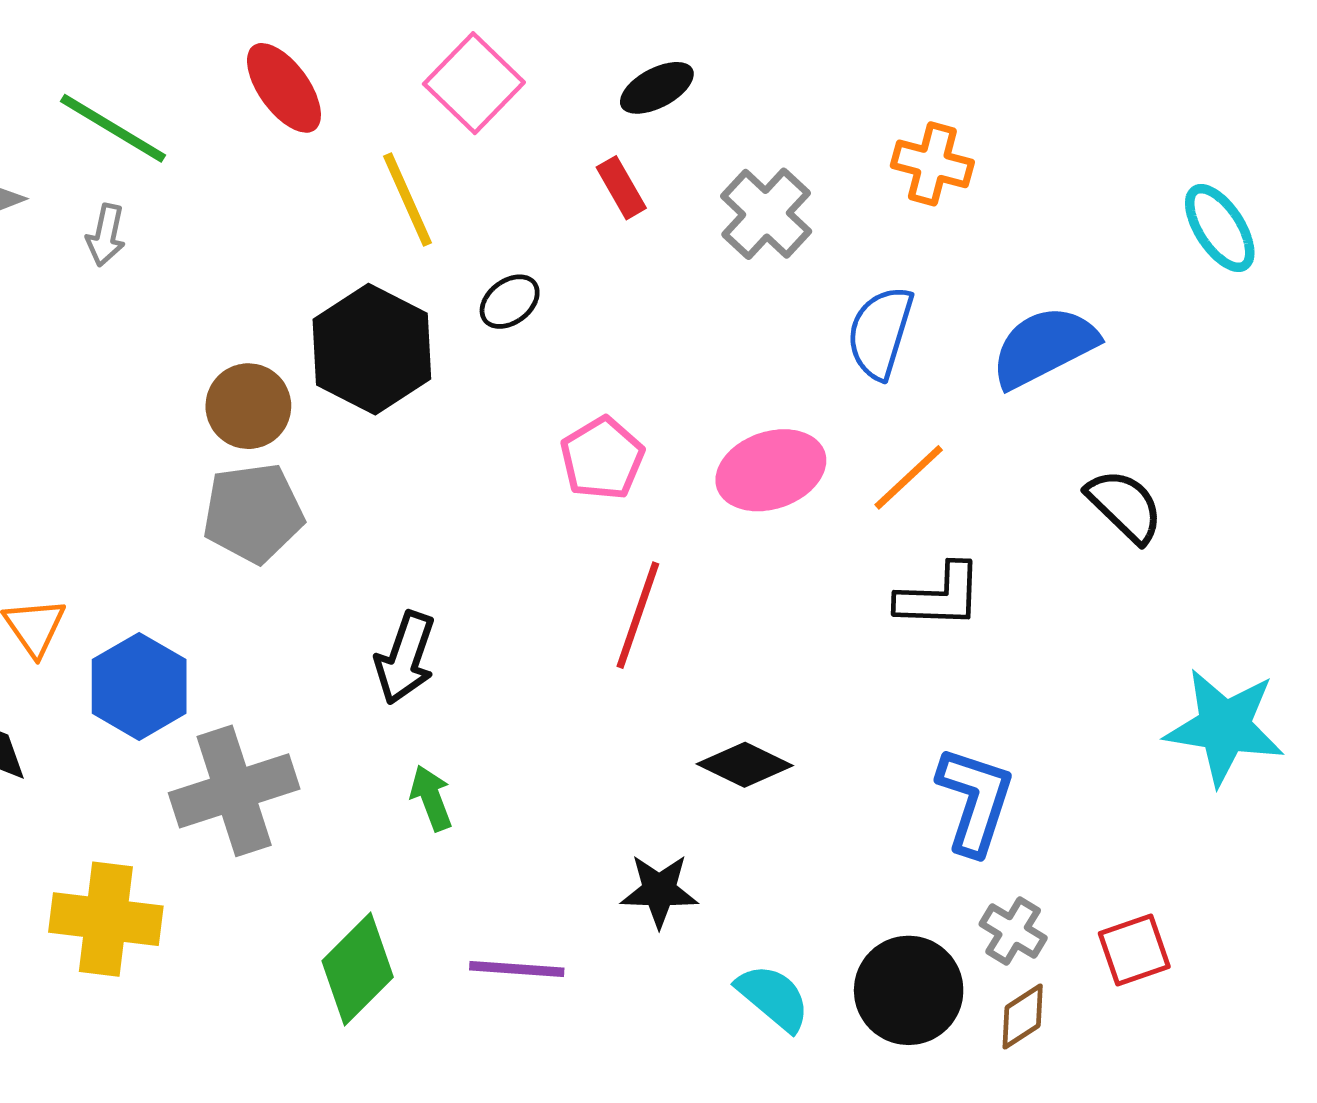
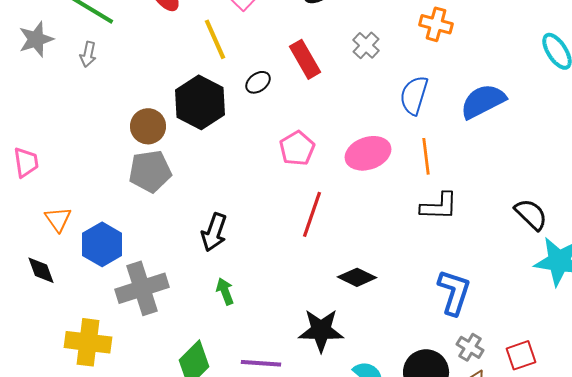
red rectangle: (621, 188) -> (305, 59), moved, size x1.5
gray cross: (766, 214) -> (366, 45), size x0.7
orange line: (909, 477) -> (426, 156), turned -54
black semicircle: (1125, 506) -> (531, 214), moved
black star: (659, 891) -> (321, 330), size x1.4

